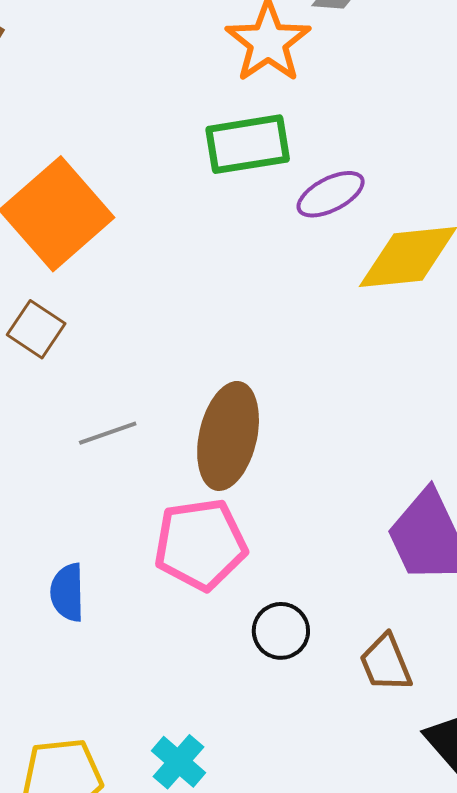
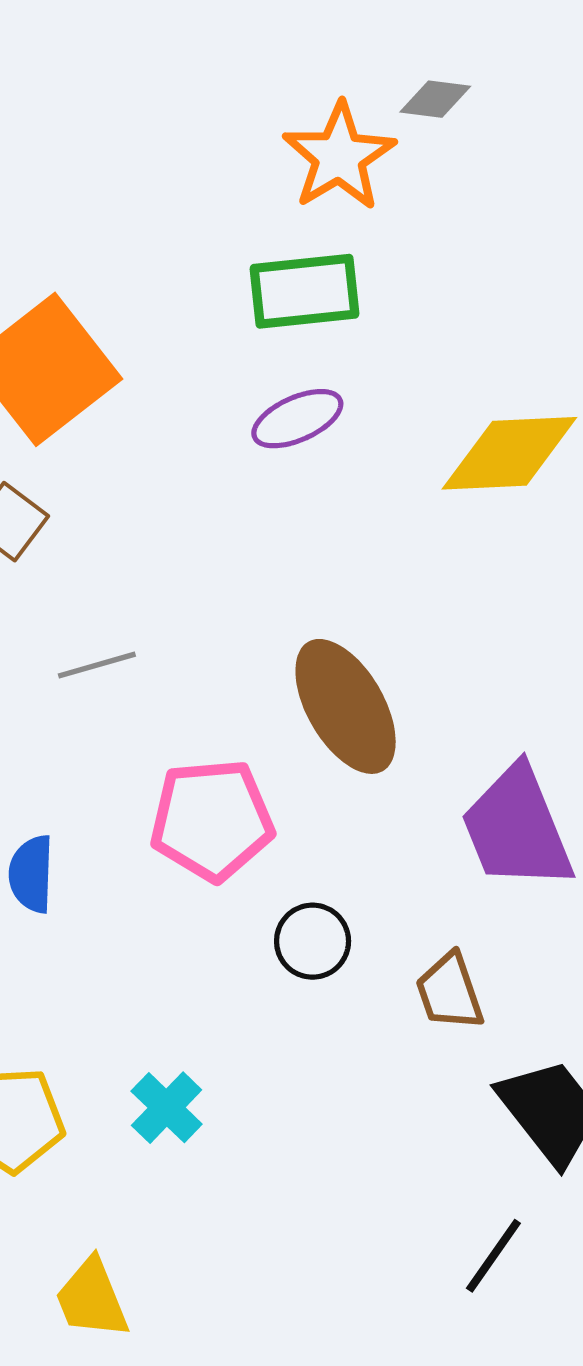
purple ellipse: (331, 194) -> (297, 419), moved
brown ellipse: (228, 436) -> (346, 706), moved, turned -46

